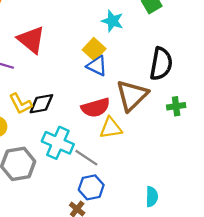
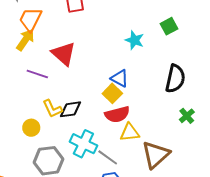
yellow square: (94, 49) -> (112, 93), moved
brown triangle: (132, 95) -> (156, 155), moved
green cross: (176, 106) -> (187, 116), turned -35

